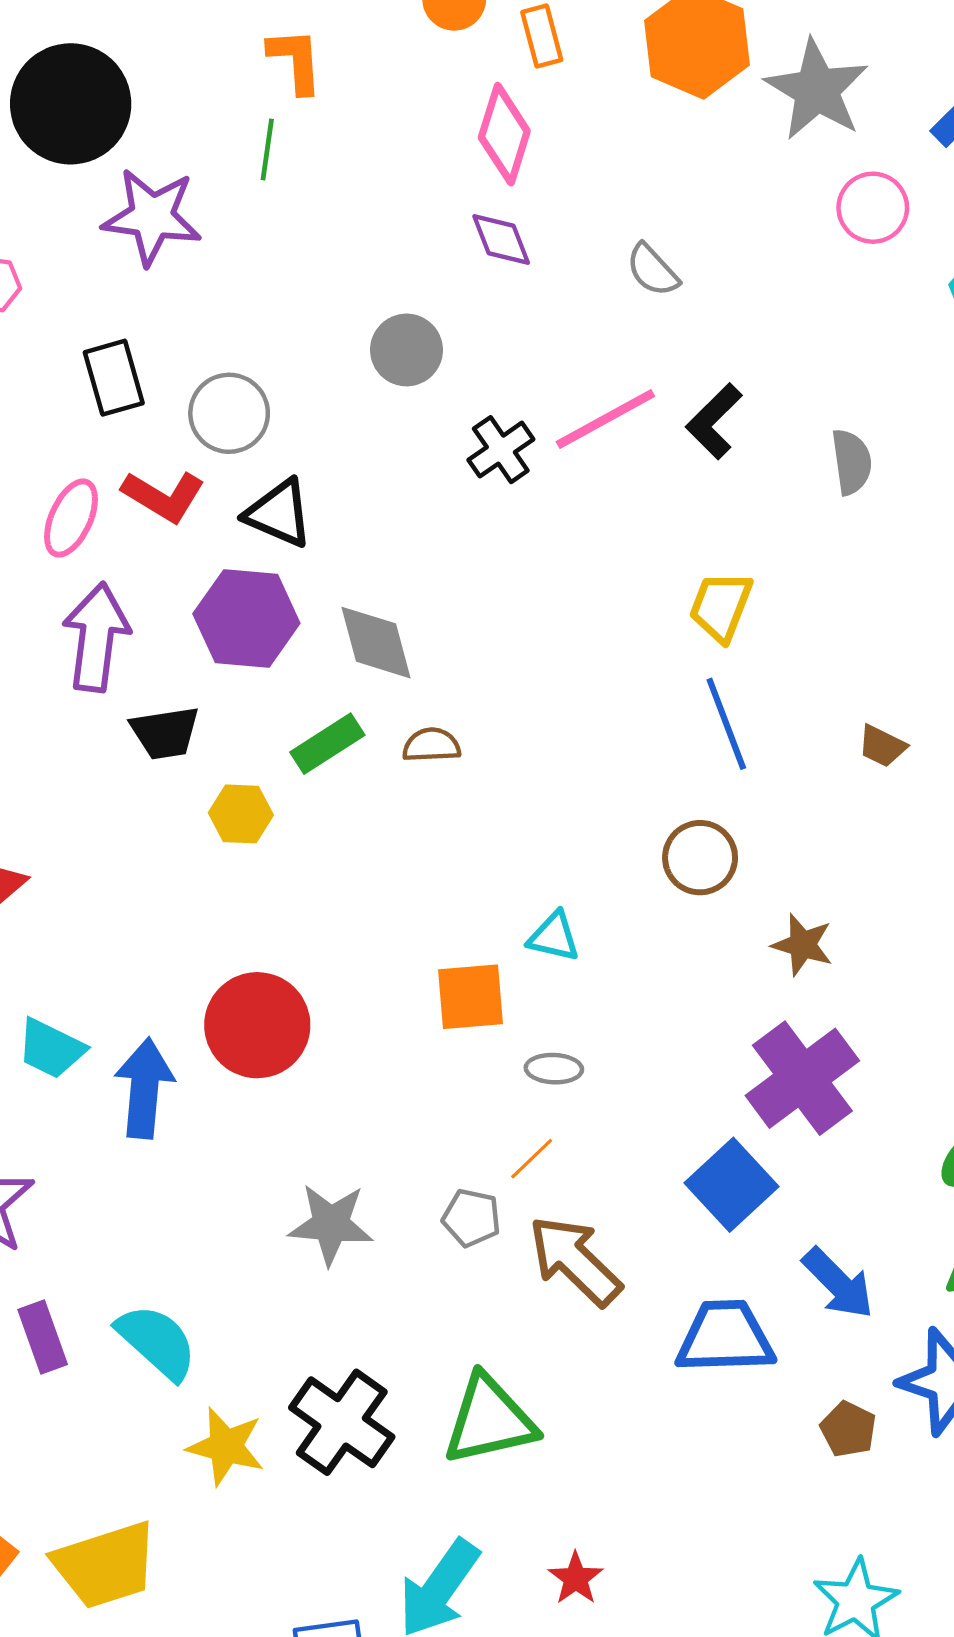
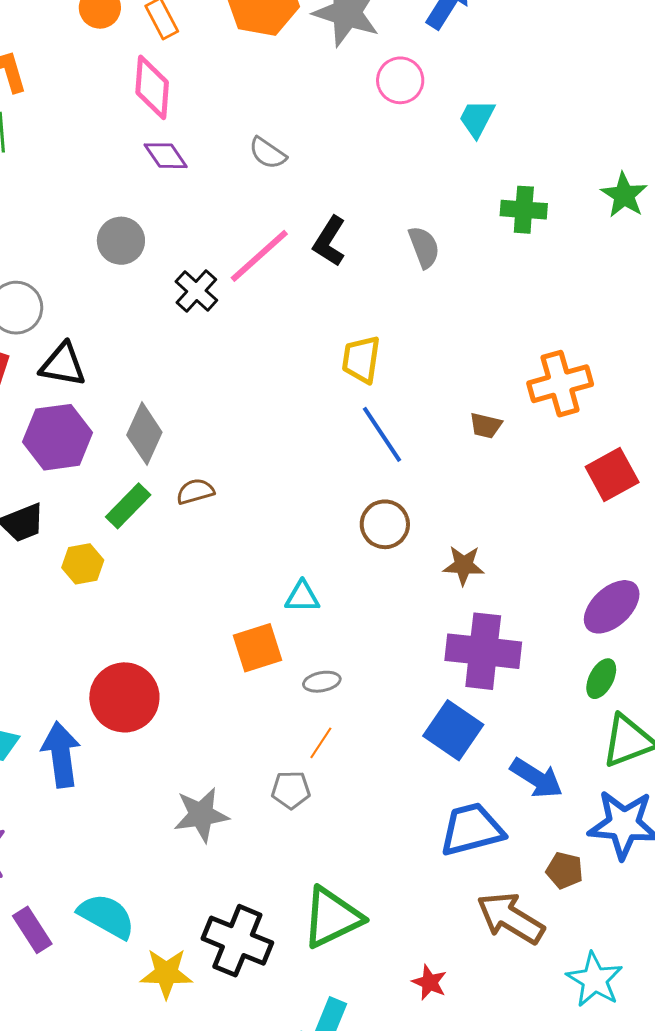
gray diamond: (376, 643) -> (144, 434), turned 52
purple cross: (802, 1078) -> (483, 651), turned -34
brown arrow: (575, 1261) -> (510, 918), moved
red star: (576, 1578) -> (429, 982), moved

